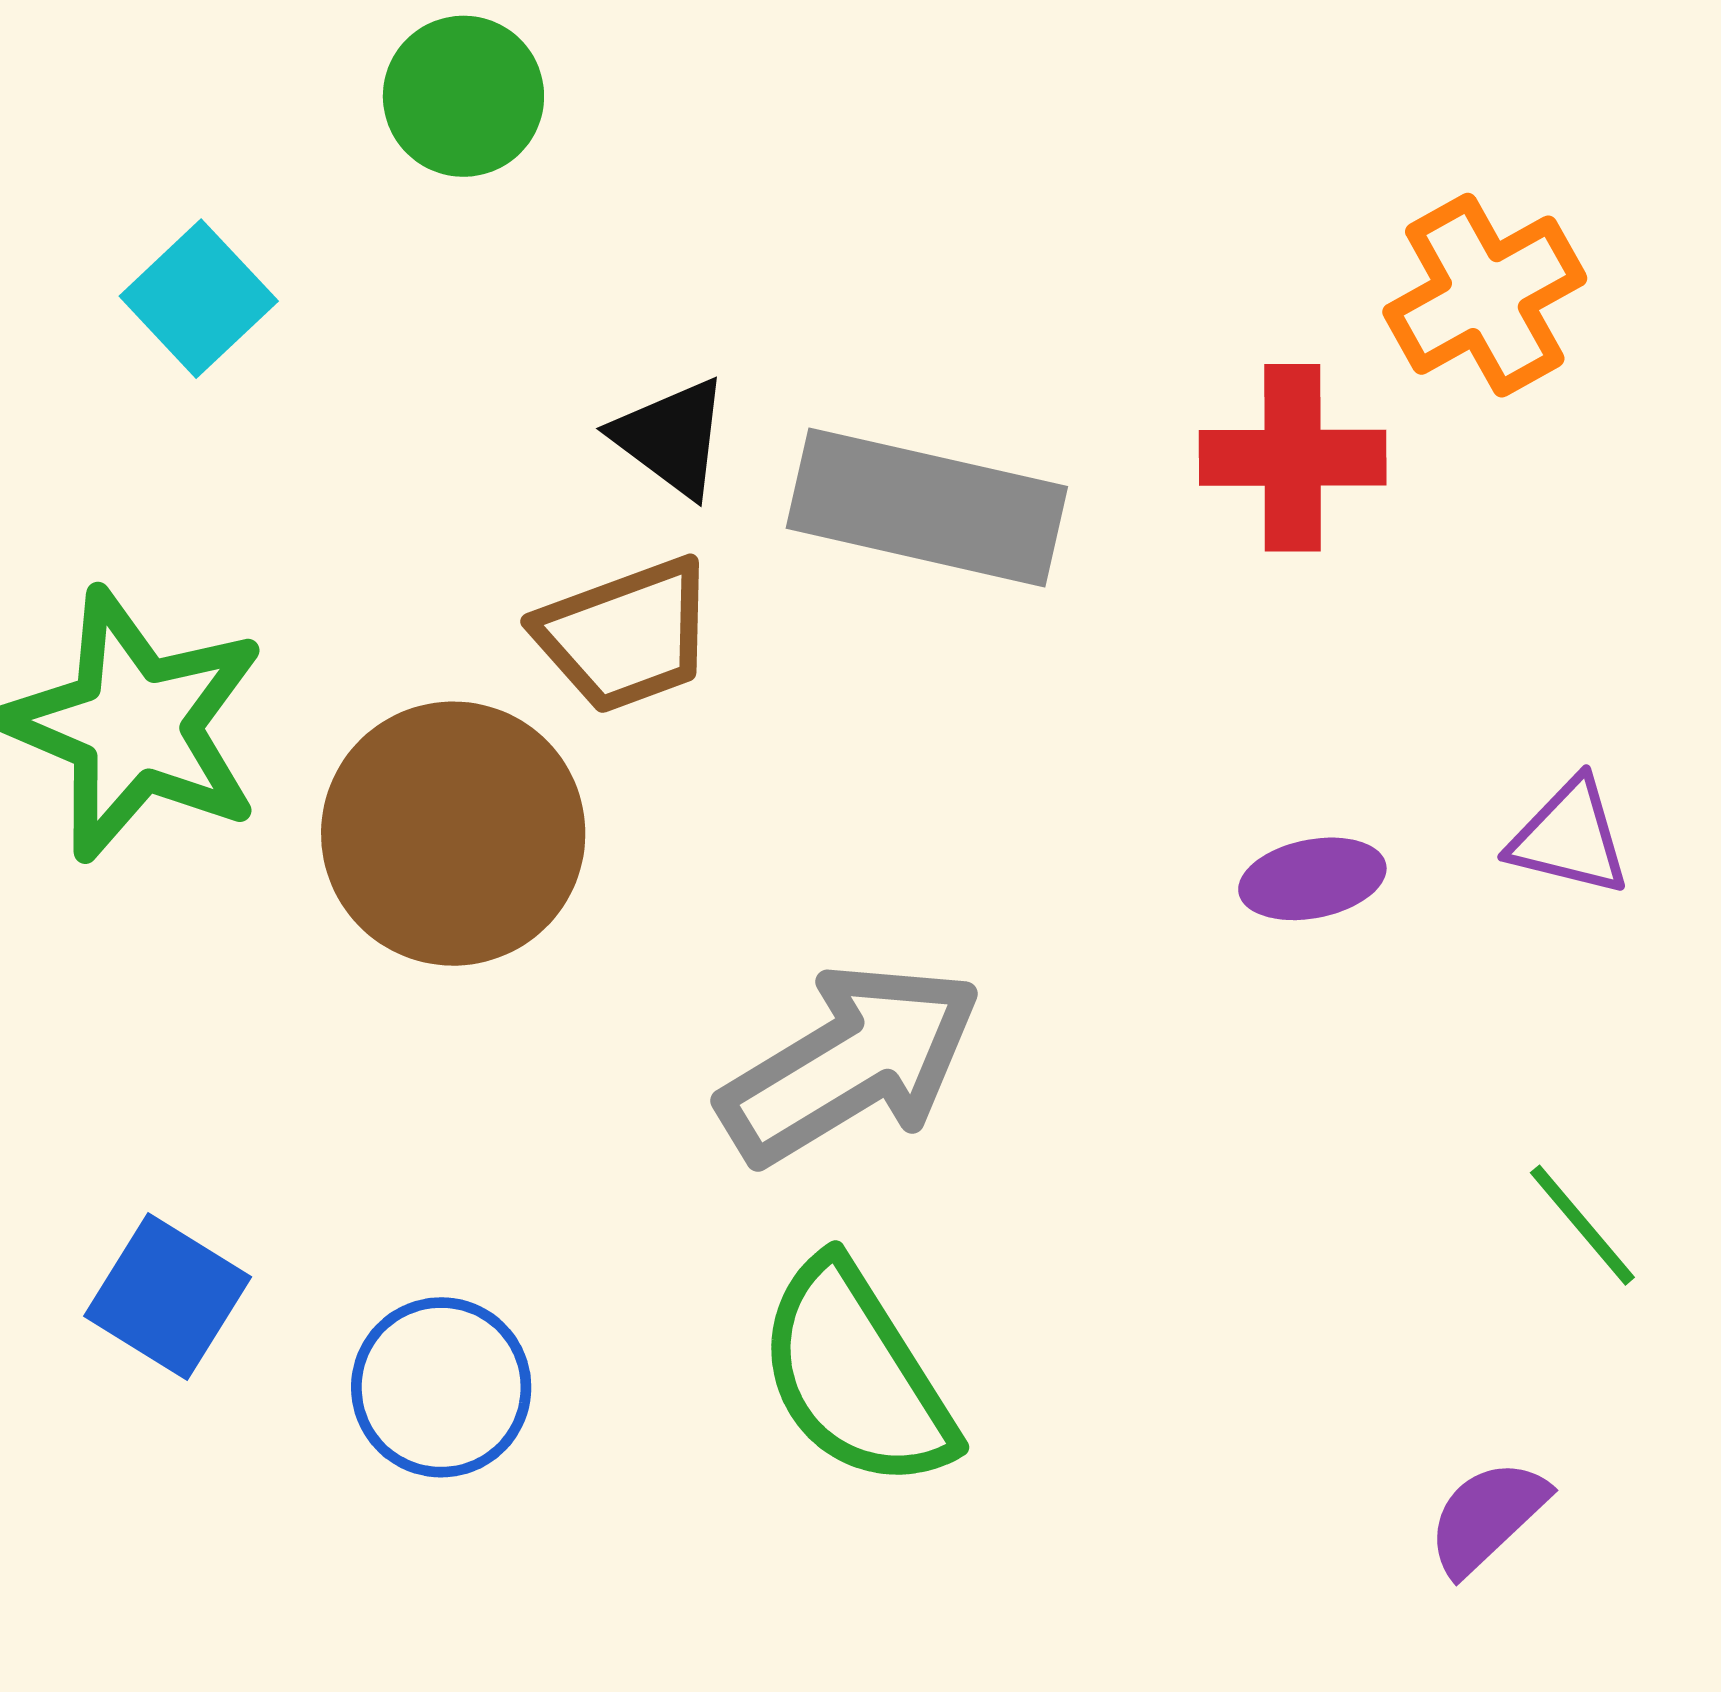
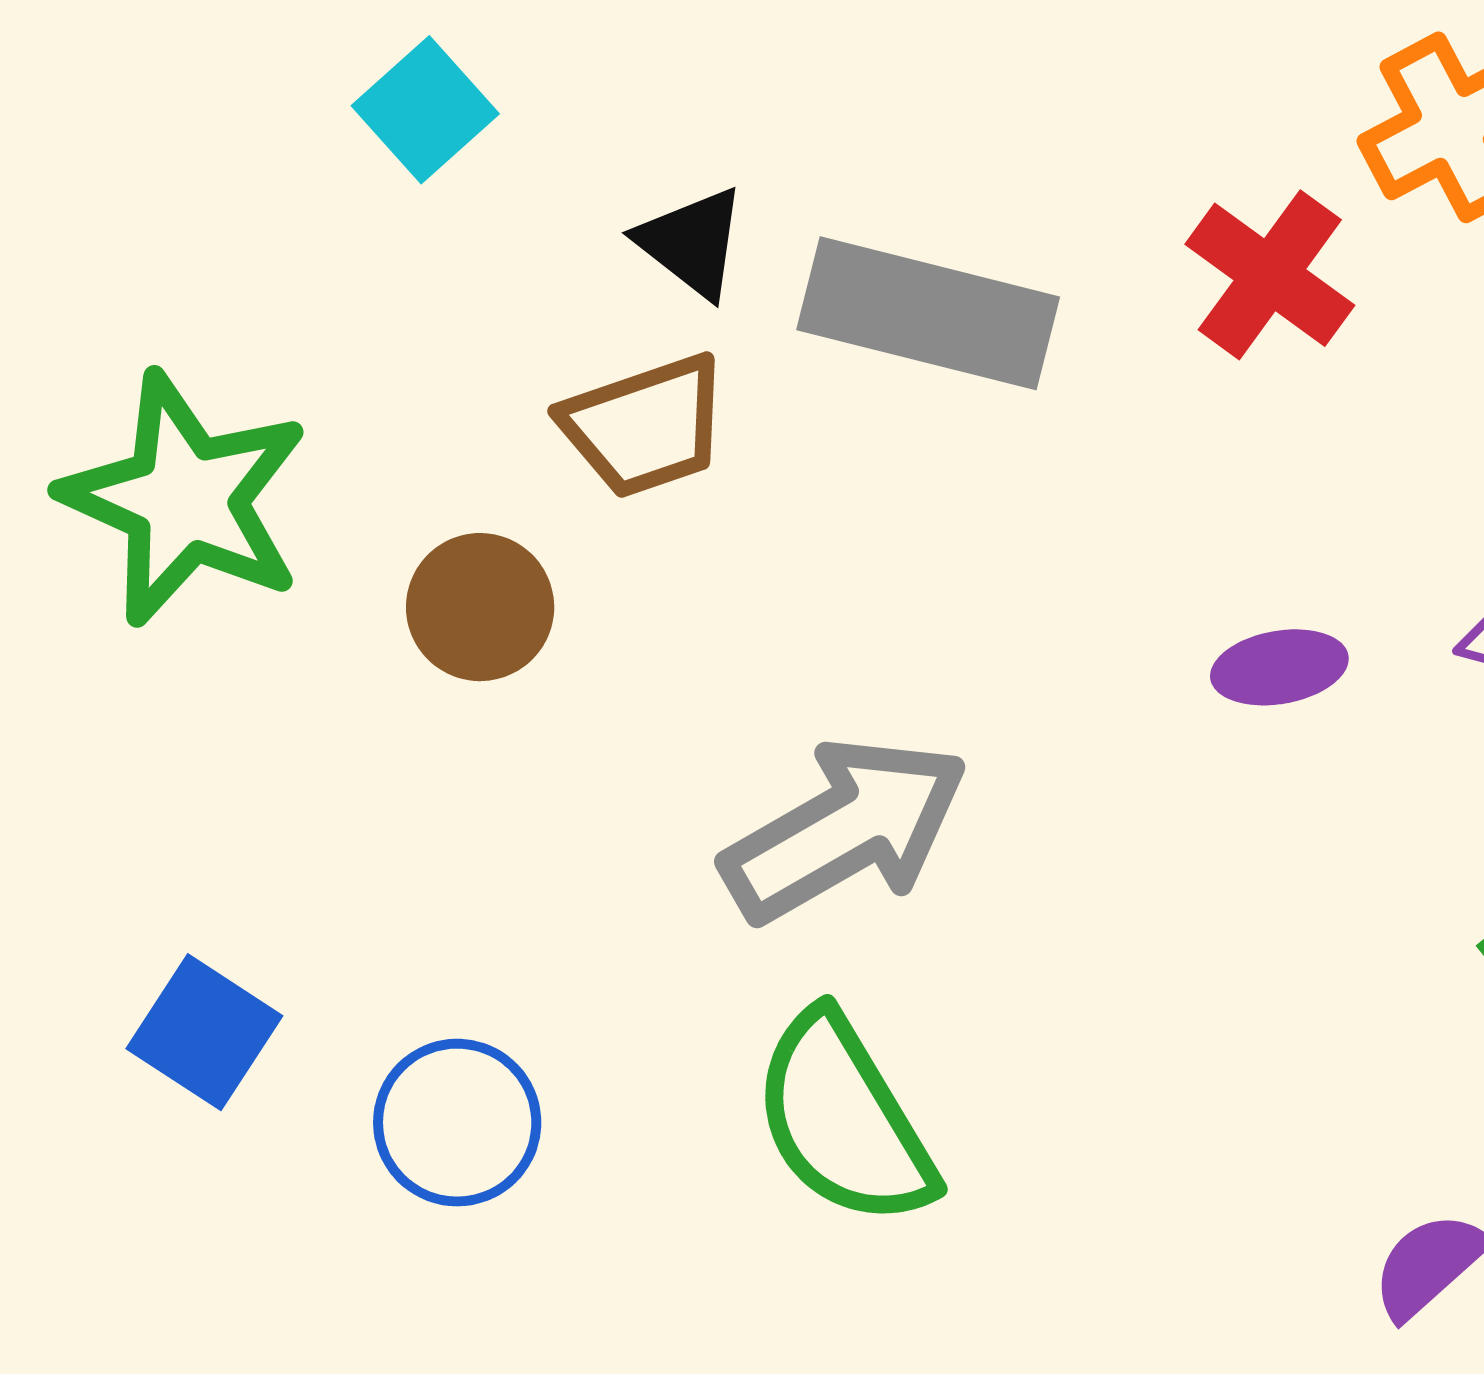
cyan square: (199, 299) -> (425, 110), moved
red cross: (1293, 458) -> (1270, 275), turned 35
brown circle: (453, 834) -> (480, 607), size x0.6

